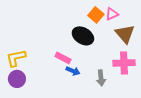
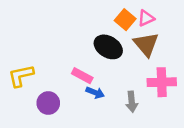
brown triangle: (125, 34) -> (146, 44), moved
purple circle: (17, 79) -> (48, 103), moved

